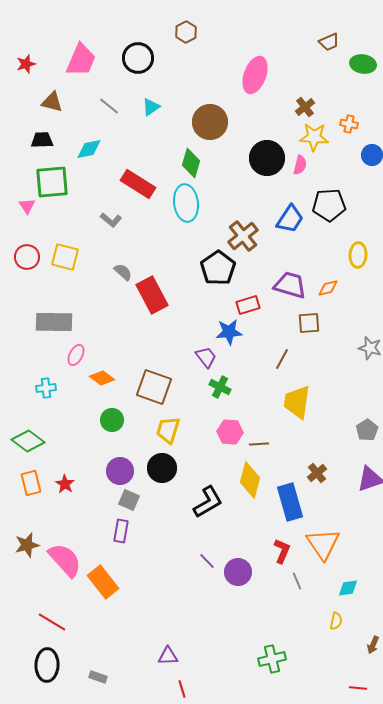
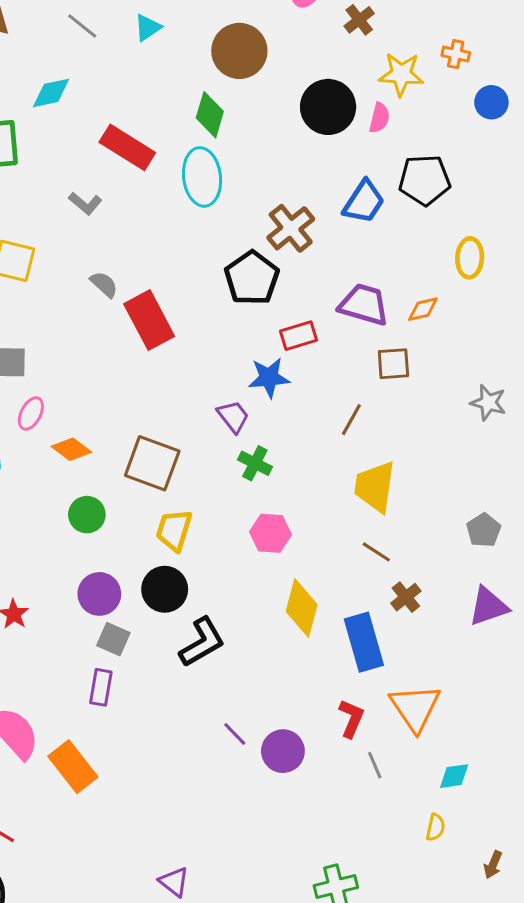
brown cross: (305, 107) -> (359, 20), moved
brown line: (259, 444) -> (376, 552), moved, turned 36
black L-shape: (208, 502) -> (202, 642), moved
purple triangle: (168, 656) -> (174, 882), turned 40

